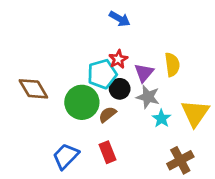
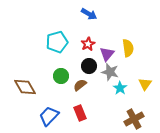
cyan pentagon: (102, 74) -> (57, 42), moved
brown diamond: (33, 89) -> (25, 87), moved
green circle: (82, 102) -> (61, 76), size x0.6
yellow triangle: (195, 113) -> (145, 84), size x0.6

